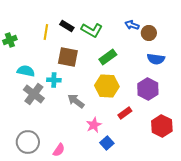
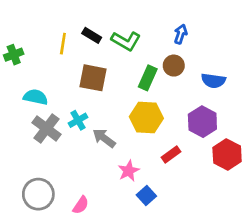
blue arrow: (132, 25) -> (181, 34), turned 88
brown circle: (149, 33) -> (174, 66), moved
green rectangle: (108, 57) -> (148, 78), turned -30
cyan cross: (54, 80) -> (78, 120), moved, turned -32
red hexagon: (162, 126) -> (227, 154), moved

